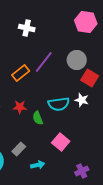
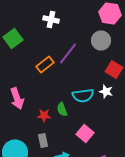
gray circle: (77, 60) -> (101, 40), moved
red star: (20, 107) -> (44, 115), moved
gray rectangle: (19, 149) -> (43, 140), turned -56

